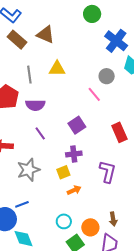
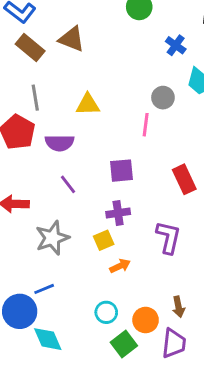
blue cross: (116, 41) -> (176, 45), size x0.6
yellow triangle: (57, 69) -> (88, 104), moved
gray line: (29, 75) -> (35, 98), moved
pink line: (94, 94) -> (146, 125), turned 49
purple square: (77, 125) -> (121, 171), turned 30

